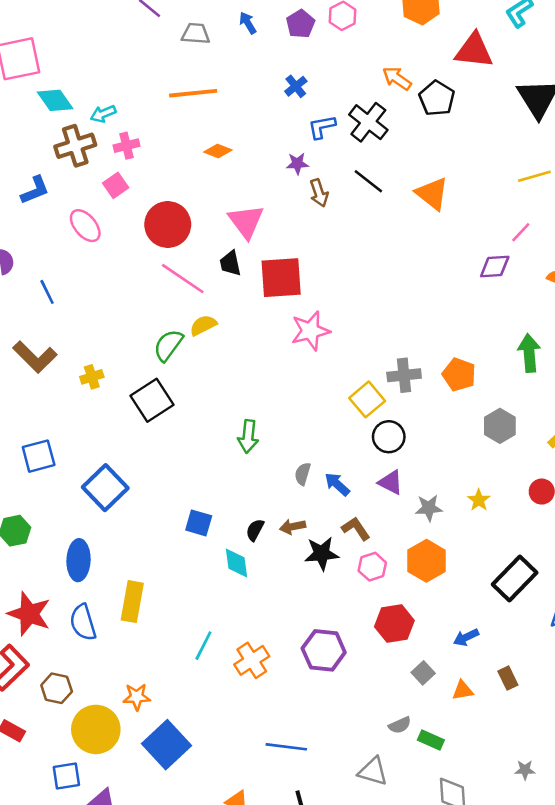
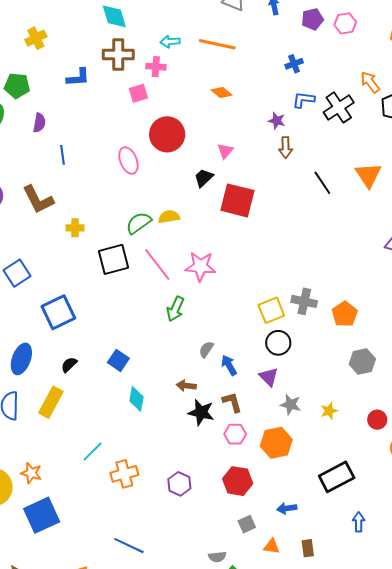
cyan arrow: (103, 114) -> (170, 42), moved
black line: (368, 181) -> (322, 183), moved
pink triangle: (246, 221) -> (225, 151), size x0.6
pink ellipse: (85, 226) -> (128, 161), moved
black trapezoid: (230, 263) -> (204, 178), turned 40
pink line: (183, 279) -> (157, 264), moved
pink star: (310, 331) -> (200, 266), moved
blue square: (39, 456) -> (17, 273), turned -36
black semicircle: (255, 530) -> (69, 365), moved
purple hexagon: (324, 650) -> (179, 484), size x0.7

